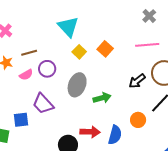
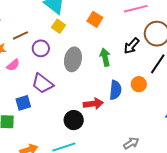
yellow square: (79, 52) -> (58, 26), moved
pink semicircle: (26, 75) -> (13, 65), moved
green arrow: (102, 98) -> (105, 57), moved, turned -78
blue semicircle: (115, 135) -> (115, 90), moved

